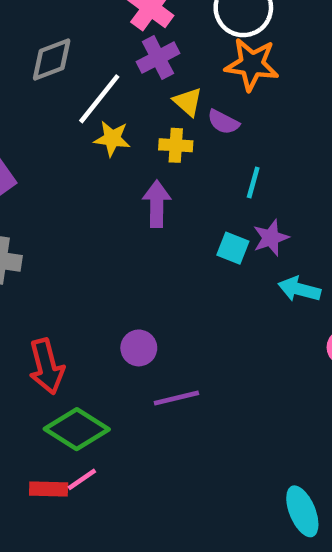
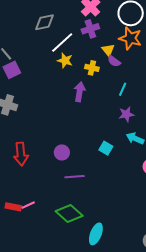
yellow triangle: (188, 102) -> (108, 50), moved
cyan square: (233, 248) -> (106, 148), moved
green diamond: (77, 429) -> (69, 214), moved
cyan ellipse: (302, 511) -> (96, 234), moved, turned 35

